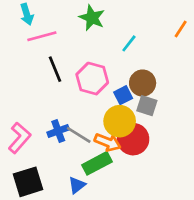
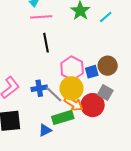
cyan line: (129, 43) -> (106, 17), moved
pink hexagon: (92, 79) -> (72, 68), moved
gray square: (147, 106) -> (105, 93), moved
yellow circle: (120, 121) -> (71, 88), moved

